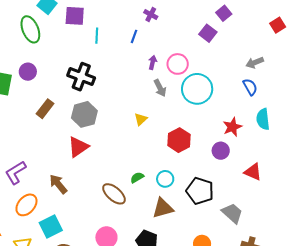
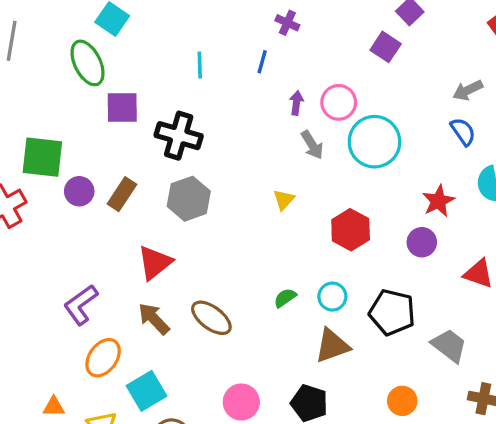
purple square: (75, 16) -> (122, 108), moved
purple circle: (28, 72) -> (79, 191), moved
red triangle: (78, 147) -> (155, 263), moved
brown ellipse: (114, 194) -> (211, 318), moved

